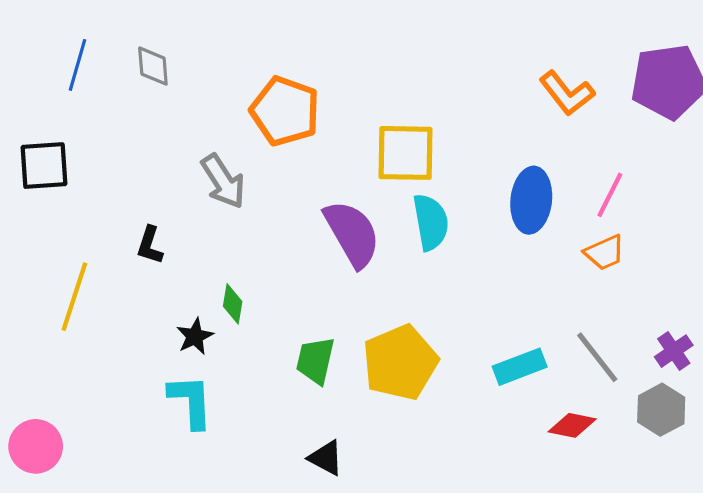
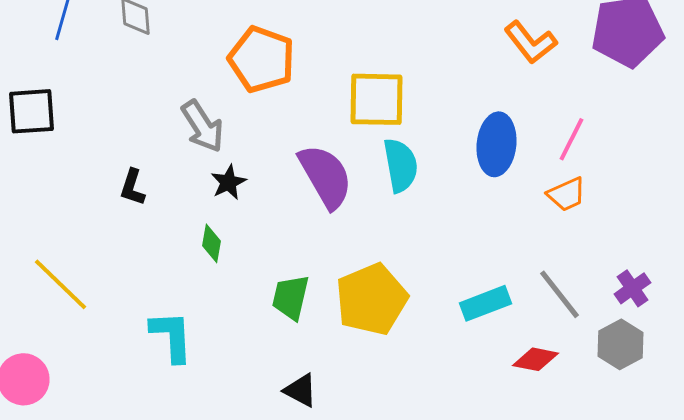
yellow line: (74, 297) -> (60, 284), moved, turned -64
black star: (195, 336) -> (228, 182), moved

